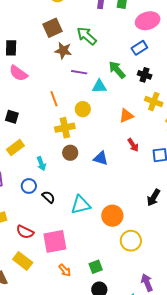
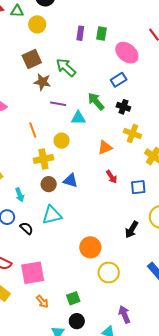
pink ellipse: (148, 21) -> (127, 53), turned 55
blue triangle: (101, 158) -> (70, 180), moved
cyan triangle: (81, 205) -> (52, 215), moved

